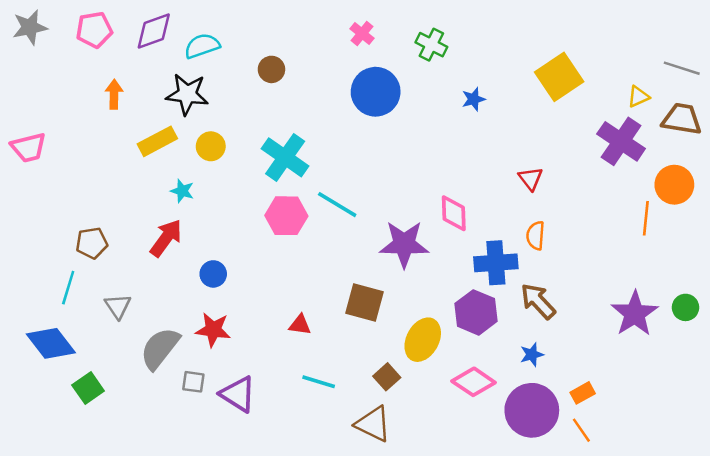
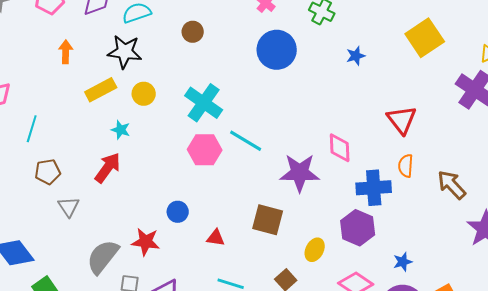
red triangle: (531, 179) -> (402, 120), size x1.5
blue circle: (213, 274) -> (178, 212), moved
cyan line: (68, 288) -> (32, 129), moved
brown arrow: (538, 301) -> (452, 185), moved
gray triangle: (118, 306) -> (69, 207), moved
yellow ellipse: (423, 340) -> (315, 250), size x0.7

